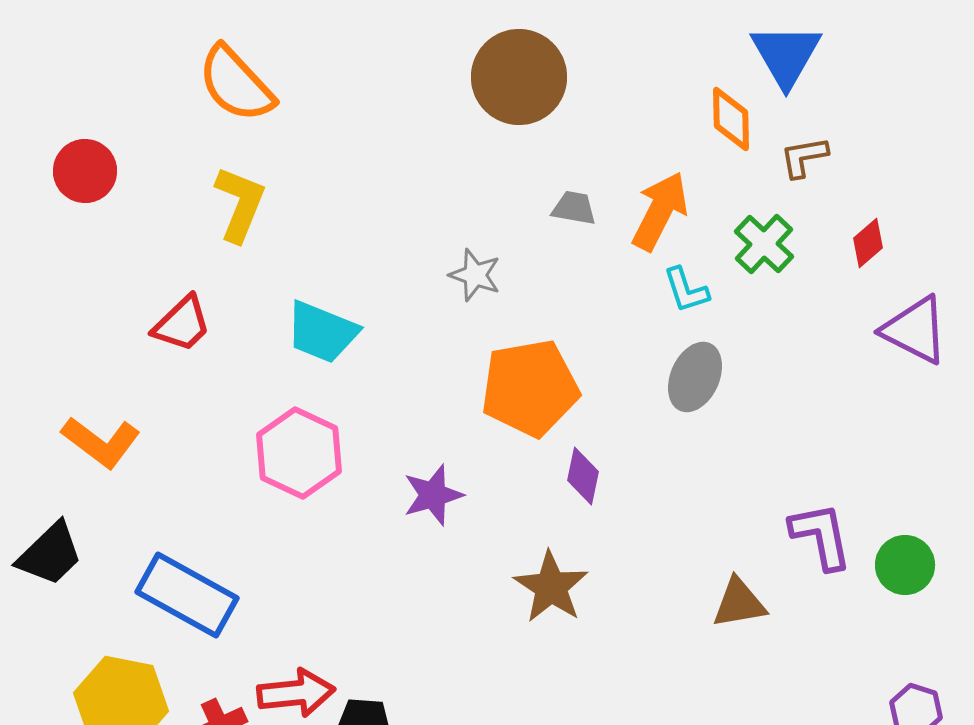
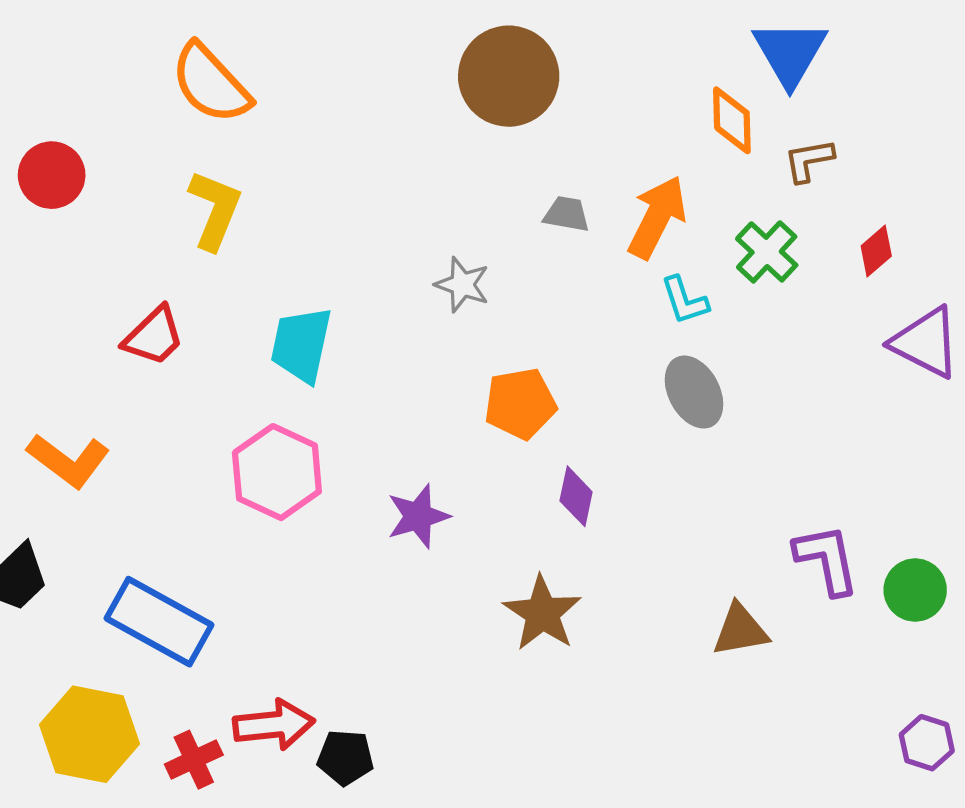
cyan trapezoid: (322, 332) -> (301, 345), turned 80
gray ellipse: (695, 377) -> (694, 392), turned -52
orange pentagon: (530, 388) -> (520, 404), size x0.7

